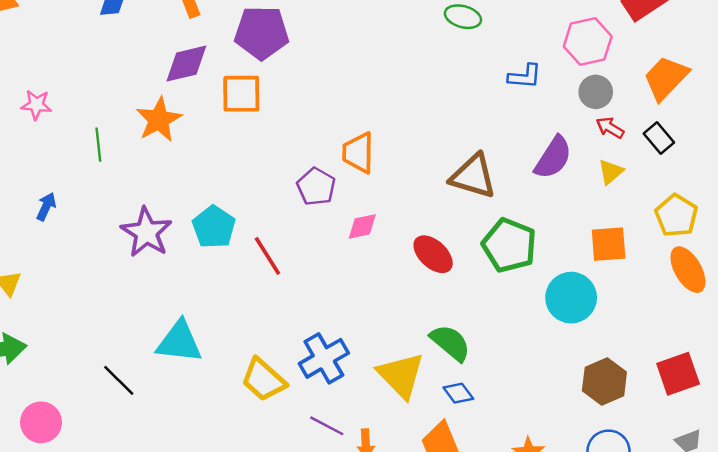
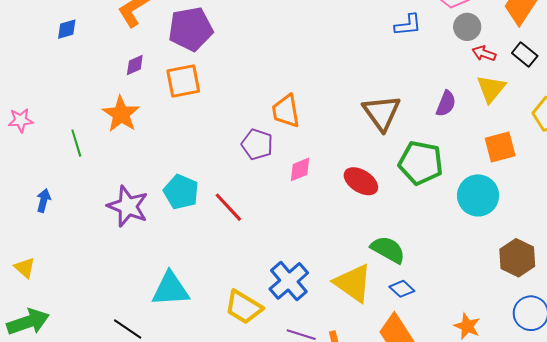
purple diamond: (186, 64) -> (135, 65), size x0.6
purple semicircle: (553, 158) -> (446, 104), moved, size x0.7
yellow triangle: (611, 172) -> (491, 89), size x1.4
brown triangle: (473, 176) -> (382, 113), turned 48

